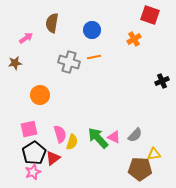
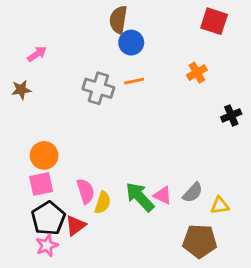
brown semicircle: (52, 23) -> (118, 20), moved
orange cross: (134, 39) -> (197, 73), moved
orange circle: (40, 95) -> (44, 155), moved
yellow triangle: (154, 154) -> (220, 205), moved

